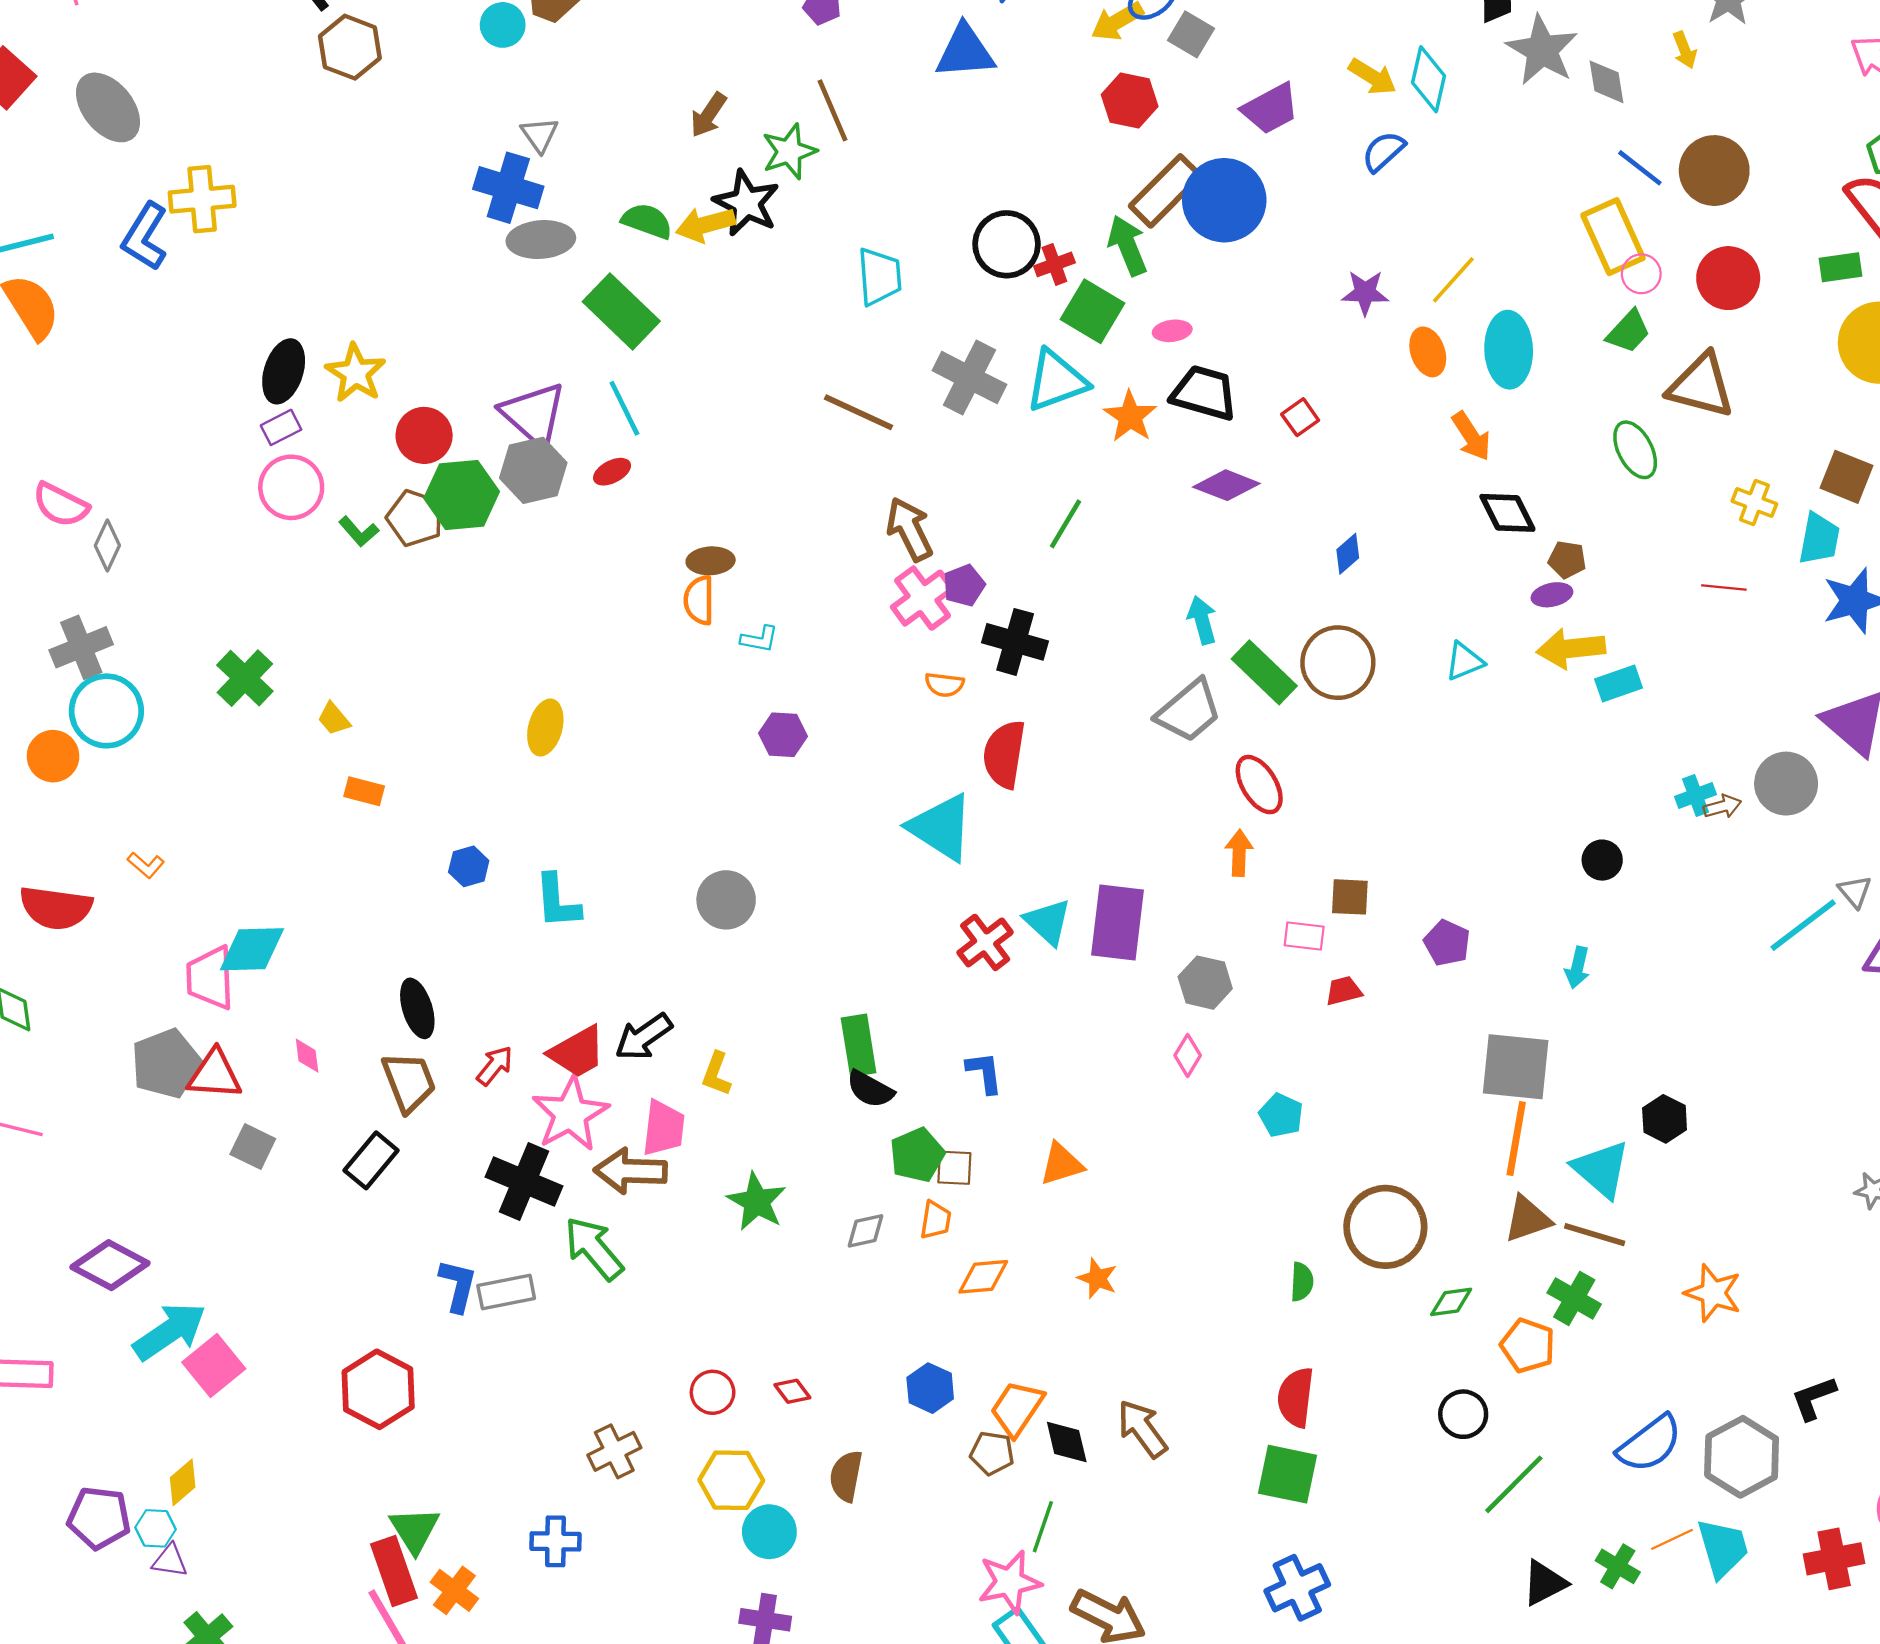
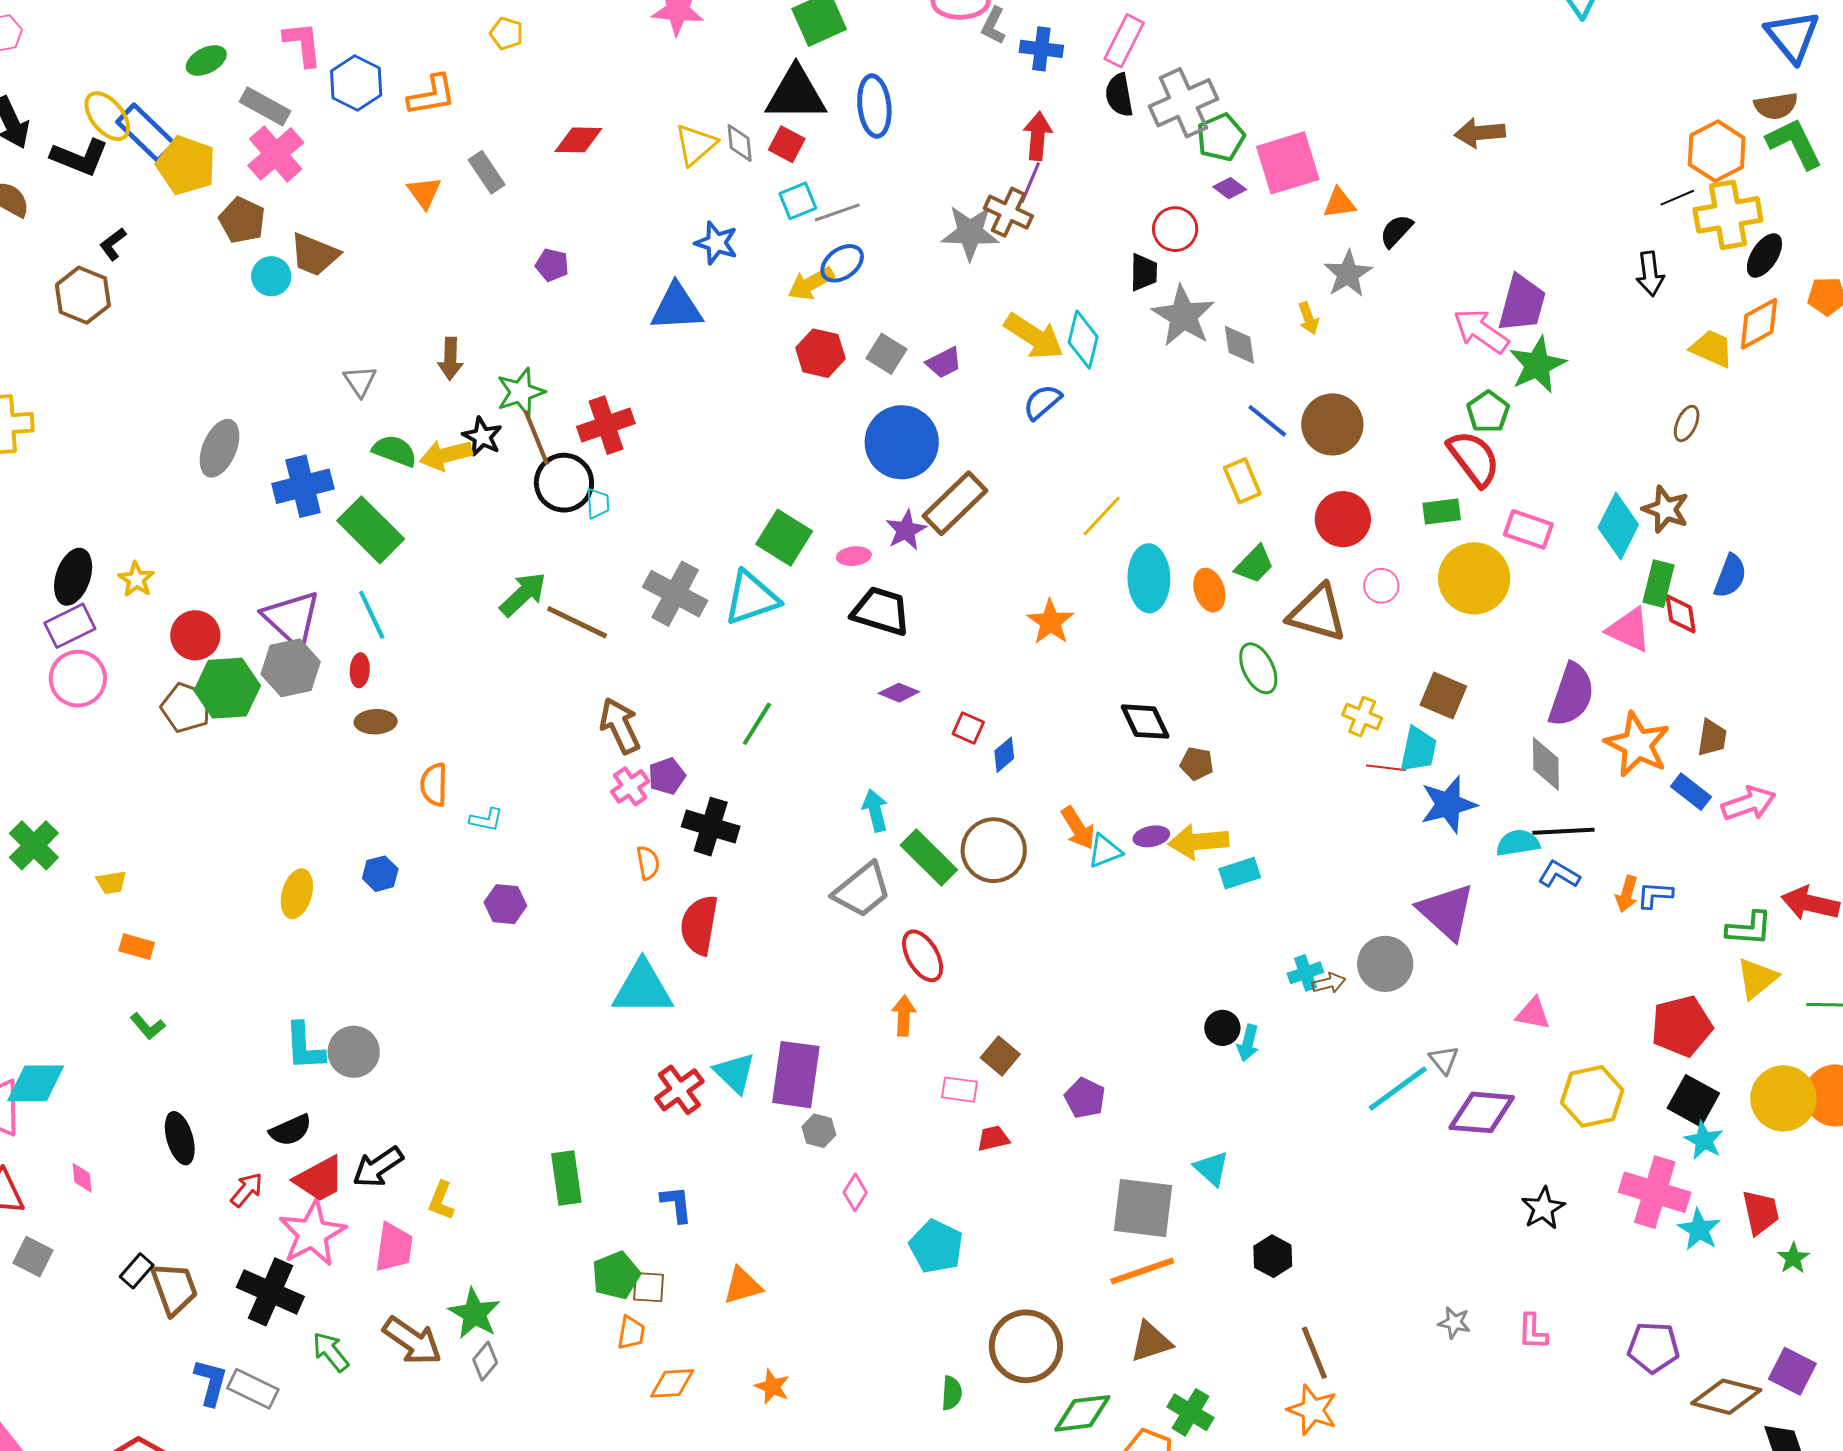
gray square: (1191, 34) -> (886, 354), moved
brown hexagon: (350, 47) -> (83, 295), moved
yellow arrow: (1372, 77) -> (1034, 336), size x1.4
purple trapezoid: (1270, 109) -> (944, 363), size x0.7
brown line: (832, 110) -> (536, 438), moved
brown arrow: (708, 115) -> (450, 359), turned -33
gray triangle: (540, 135) -> (360, 381), moved
blue cross: (508, 188) -> (303, 486), moved, turned -32
brown rectangle: (1166, 191) -> (955, 503), moved
black star: (746, 203) -> (482, 437), size x0.7
yellow rectangle: (1613, 237) -> (1242, 481), size x0.7
gray ellipse: (541, 240) -> (219, 448), moved, turned -64
black circle: (1007, 244) -> (564, 483), moved
green arrow: (1128, 246) -> (523, 594), moved, turned 68
red cross: (1054, 264) -> (606, 425), moved, size x1.6
pink circle: (1641, 274) -> (1381, 586), moved
cyan trapezoid: (879, 276) -> (598, 503), size x0.6
purple star: (1365, 293) -> (906, 530), moved, turned -30
orange ellipse: (1428, 352) -> (1209, 590), moved
yellow star: (356, 373) -> (136, 579), size x0.7
orange star: (1130, 416) -> (1050, 622), moved
red square: (1300, 417) -> (968, 728), moved, turned -32
purple rectangle: (281, 427) -> (70, 626), size x1.4
orange arrow: (1471, 436) -> (1078, 828), moved
red ellipse: (612, 472) -> (360, 670), turned -60
purple diamond: (1226, 485) -> (899, 693), size x0.7
green L-shape: (359, 531) -> (148, 1026), moved
brown ellipse: (711, 561) -> (376, 722), moved
red line: (1724, 587) -> (1386, 768), moved
purple ellipse: (1552, 595) -> (1151, 836), moved
pink cross: (923, 598) -> (630, 786), size x0.7
orange semicircle: (944, 685) -> (648, 863), turned -108
yellow trapezoid: (334, 719) -> (111, 883), turned -60
cyan triangle: (941, 827) -> (643, 988), turned -34
blue hexagon: (469, 866) -> (380, 874), moved
brown square: (1350, 897) -> (1000, 1056), turned 36
gray circle: (726, 900) -> (354, 1052), moved
cyan arrow: (1577, 968) -> (1248, 1043), moved
gray hexagon: (1205, 983) -> (819, 1131), moved, size x0.7
brown trapezoid: (409, 1082) -> (174, 1288), moved
black semicircle: (870, 1089) -> (291, 1130), moved, turned -54
cyan pentagon: (1281, 1115) -> (936, 1247), size x1.4
orange line: (1516, 1139) -> (1142, 1271), turned 60
black rectangle: (371, 1160) -> (137, 1271), size x0.7
cyan triangle: (1601, 1169) -> (1212, 1168), moved, size x0.7
brown arrow: (631, 1171) -> (412, 1341), moved, turned -148
gray diamond: (865, 1231) -> (485, 1361), moved, turned -39
brown line: (1595, 1235) -> (1314, 1353), moved, turned 50
green arrow: (594, 1248) -> (331, 1352), size x0.7
gray rectangle: (506, 1292) -> (253, 1389), turned 36
green diamond: (1451, 1302) -> (1082, 1413), size x1.5

